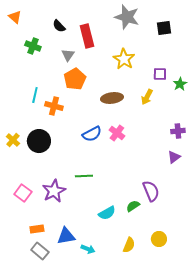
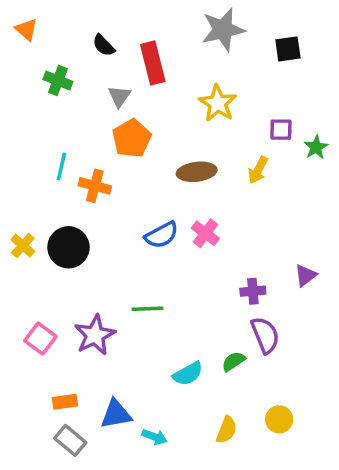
gray star: (127, 17) -> (223, 30), turned -30
purple cross: (178, 131) -> (253, 291), moved

